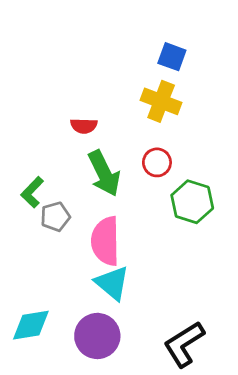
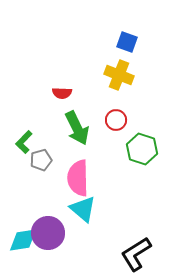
purple circle: (97, 336) -> (48, 233), moved

